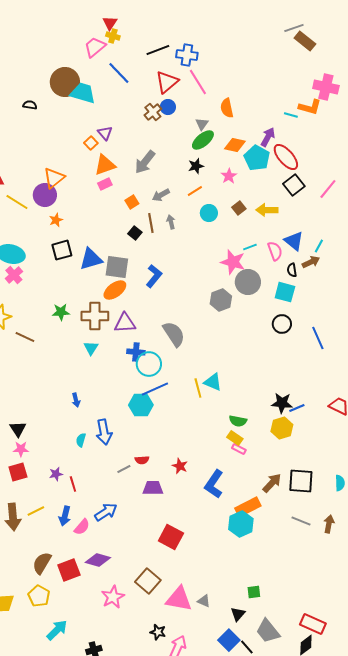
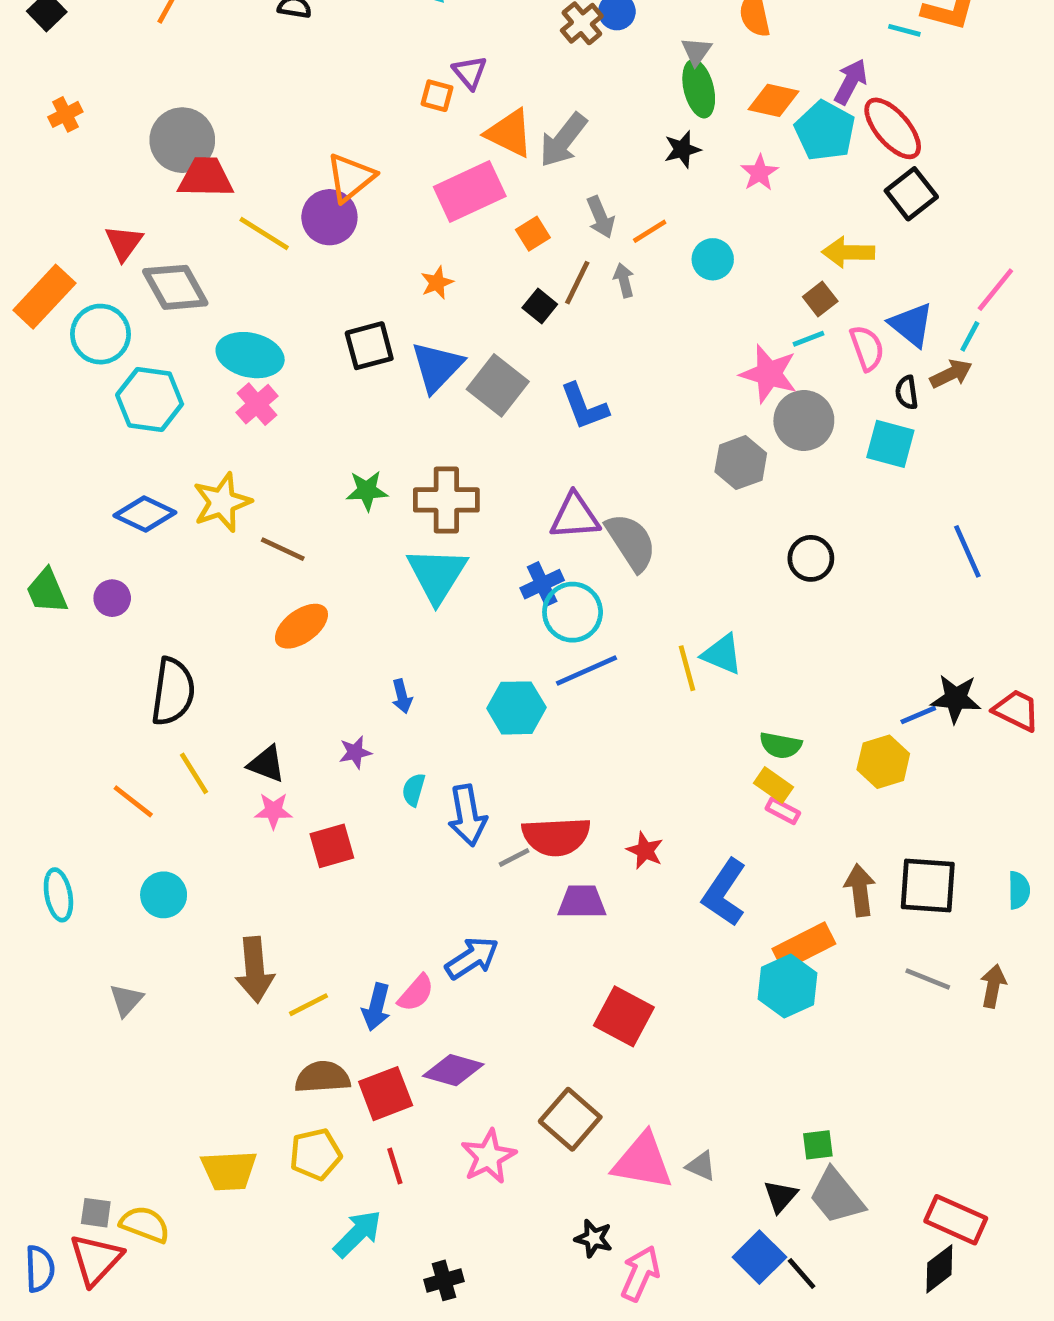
green ellipse: (203, 140) -> (699, 89), turned -65
orange square: (91, 143) -> (437, 96), turned -32
orange triangle: (105, 165) -> (509, 133), moved, turned 45
pink rectangle: (105, 184) -> (470, 192), size x2.0
pink line: (328, 189) -> (995, 290), moved
orange line: (195, 191) -> (650, 231), moved
gray arrow: (161, 195) -> (601, 217), turned -84
brown square: (239, 208) -> (820, 299), moved
orange star: (56, 220) -> (437, 283), moved
brown line: (151, 223) -> (577, 283), turned 36
blue triangle: (91, 259) -> (437, 367), turned -30
gray square: (117, 267) -> (498, 385), turned 30
blue L-shape: (154, 276) -> (584, 406), turned 120
orange ellipse: (115, 290) -> (301, 626), moved
purple triangle: (125, 323) -> (575, 516), moved
black circle: (282, 324) -> (811, 558), moved
cyan triangle: (91, 348) -> (437, 575), size x1.8
blue cross: (136, 352) -> (542, 584), turned -30
black star: (282, 403) -> (956, 699), moved
cyan hexagon: (141, 405) -> (516, 708), moved
black triangle: (18, 429) -> (266, 764), turned -36
blue arrow: (104, 432) -> (467, 815), moved
red semicircle: (142, 460) -> (556, 836), size x2.0
red square: (18, 472) -> (332, 846), moved
purple star: (56, 474) -> (355, 752), moved
brown arrow: (272, 483) -> (860, 890), turned -50
red line: (73, 484) -> (395, 1166), moved
yellow line: (36, 511) -> (308, 1005), moved
blue arrow: (65, 516) -> (376, 1007), moved
brown semicircle: (42, 563) -> (322, 1077), turned 55
yellow pentagon: (39, 596) -> (315, 1154), turned 30
gray trapezoid: (268, 631) -> (837, 1196), moved

